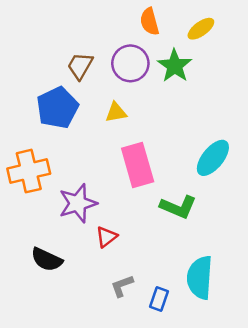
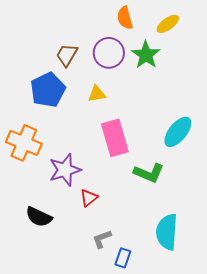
orange cross: (29, 171) -> (24, 143), turned 36
blue rectangle: (159, 299) -> (123, 258), moved

